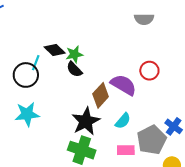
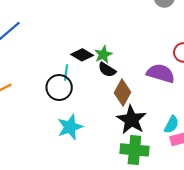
brown diamond: (101, 95) -> (123, 93), moved
cyan semicircle: (123, 121) -> (172, 125), moved

